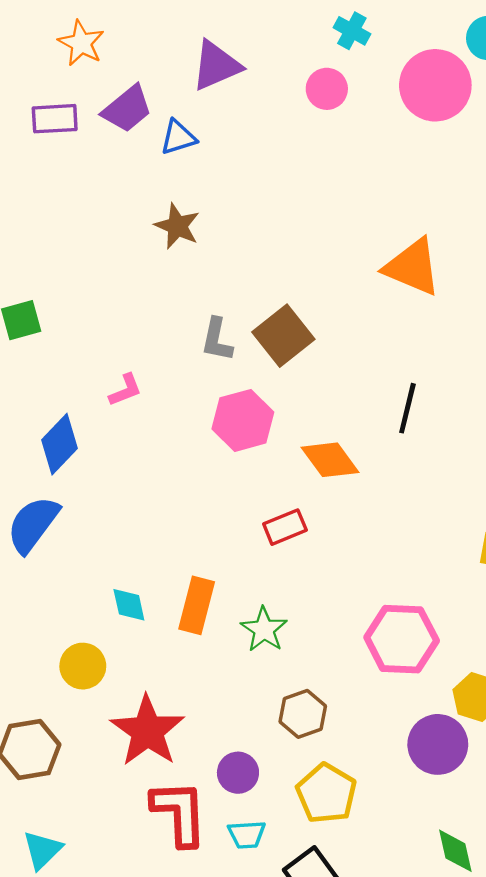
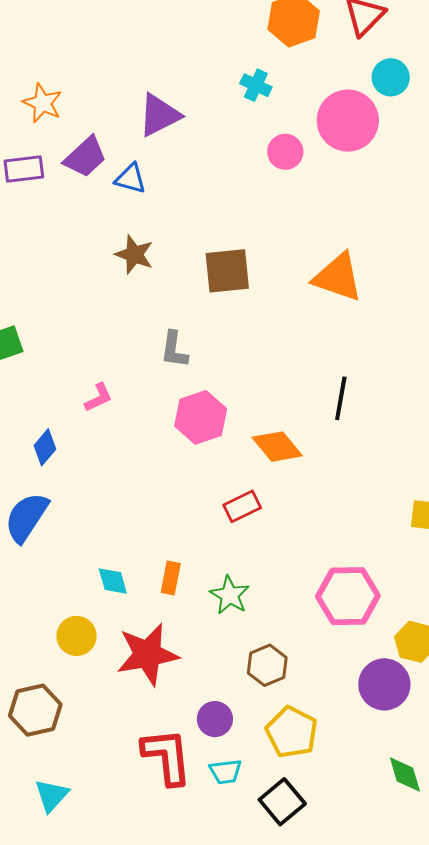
cyan cross: (352, 31) -> (256, 85), moved
pink circle: (327, 89) -> (285, 152), moved
blue triangle: (178, 137) -> (130, 179), turned 36
brown square: (283, 336) -> (227, 271), moved, turned 36
blue diamond: (59, 444) -> (45, 447), size x0.7
orange rectangle: (197, 605) -> (171, 578), size x0.7
red star: (147, 731) -> (148, 654), moved, turned 30

